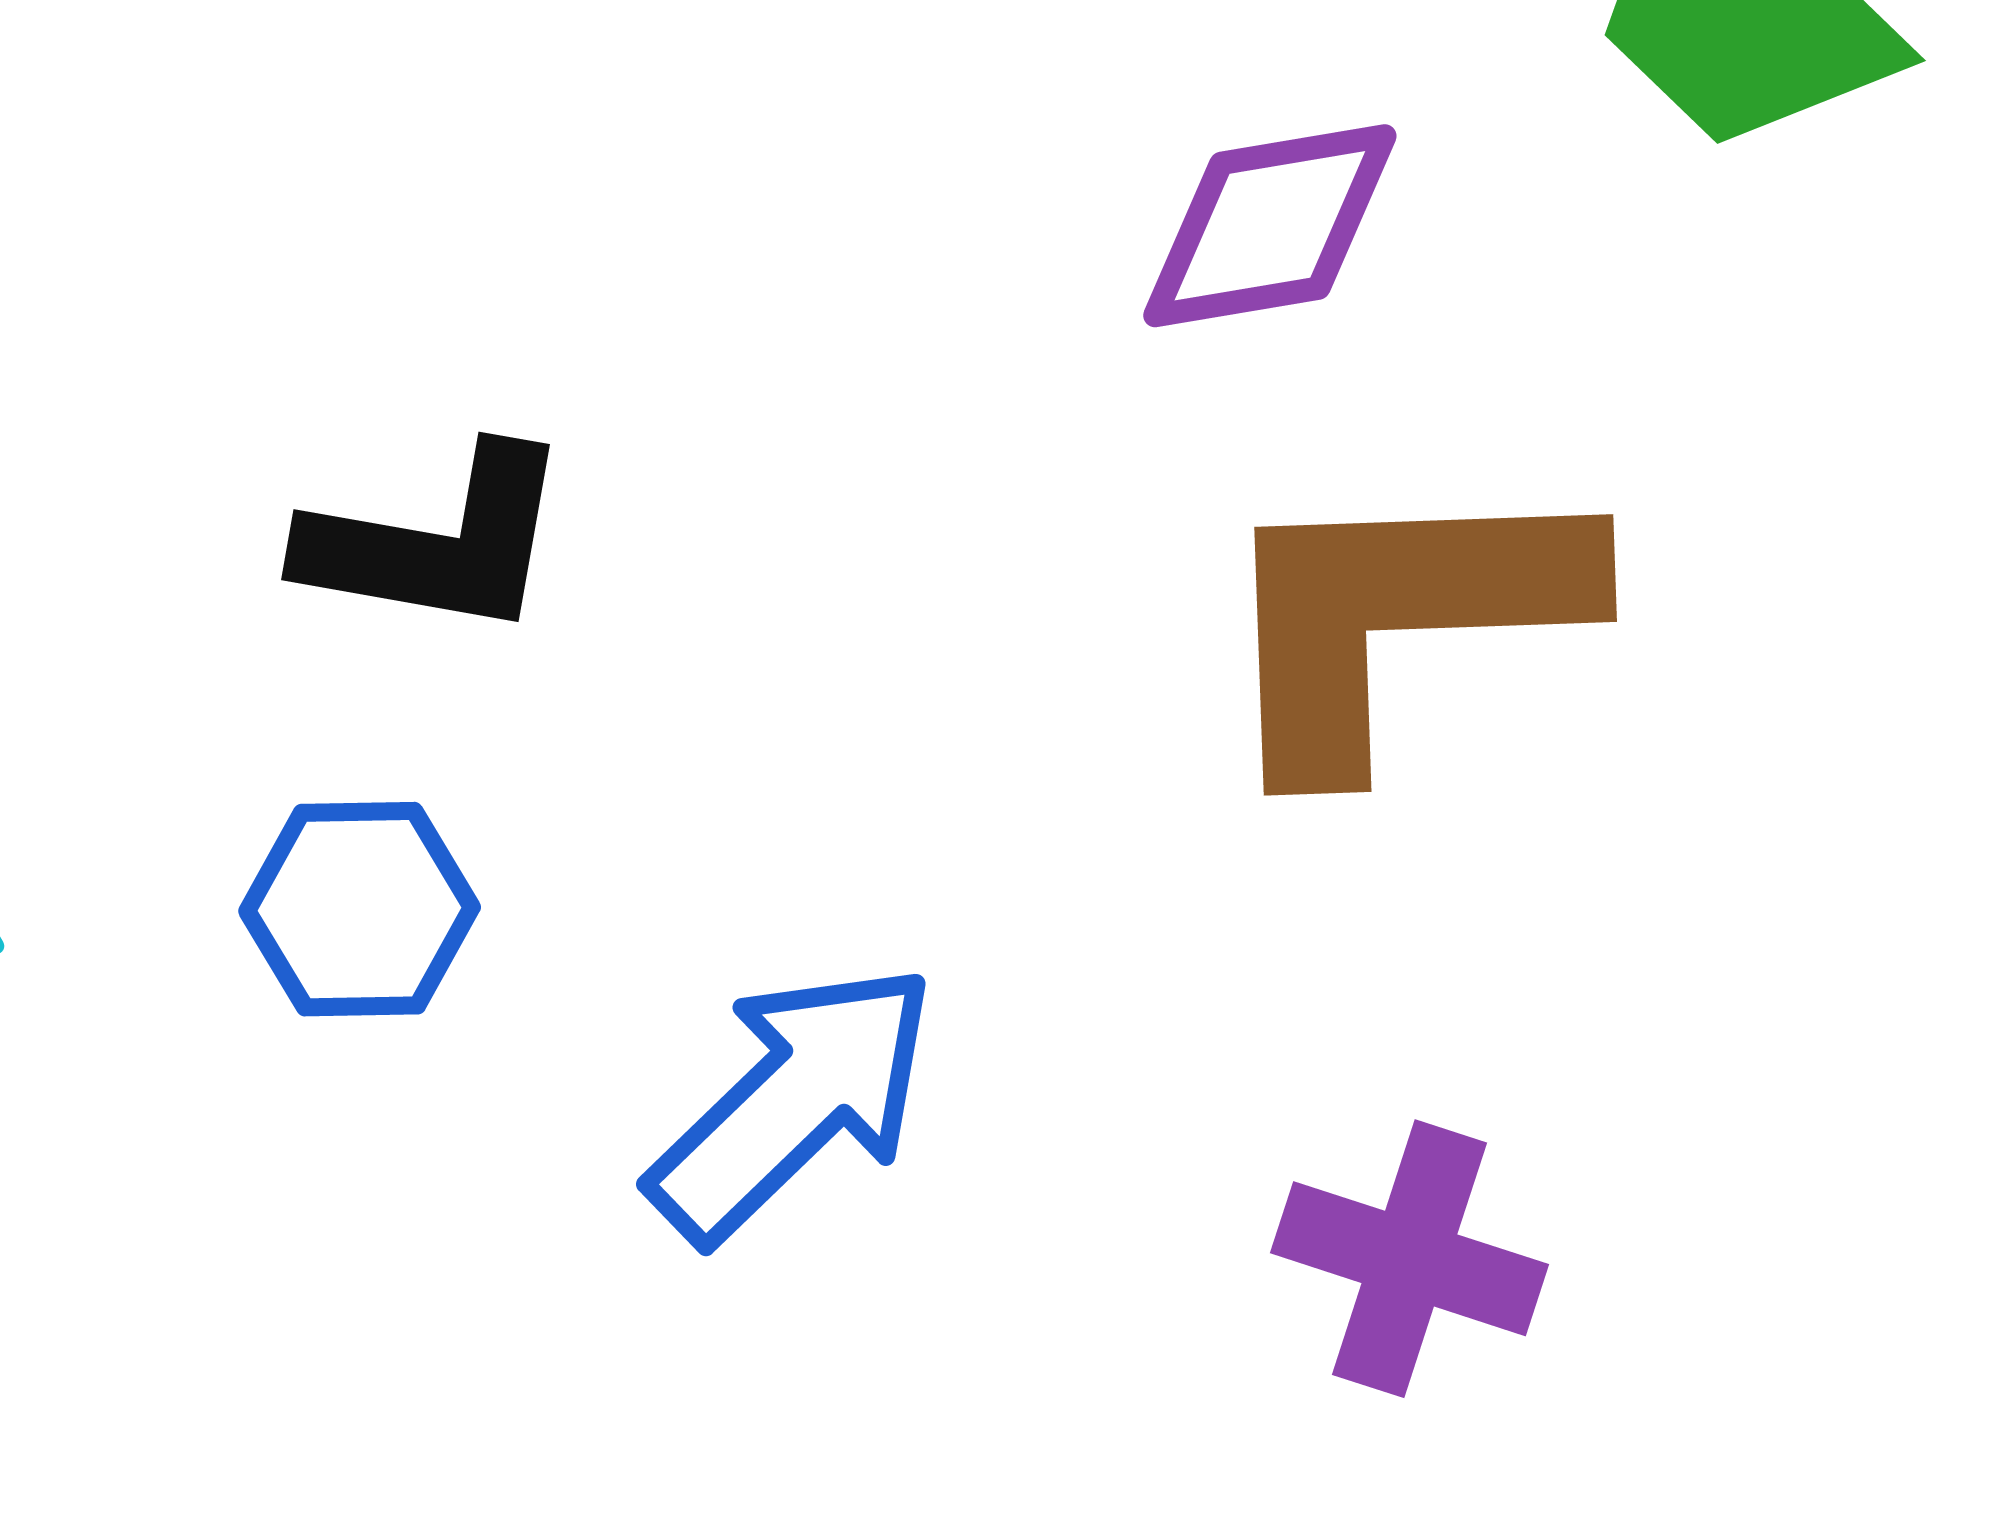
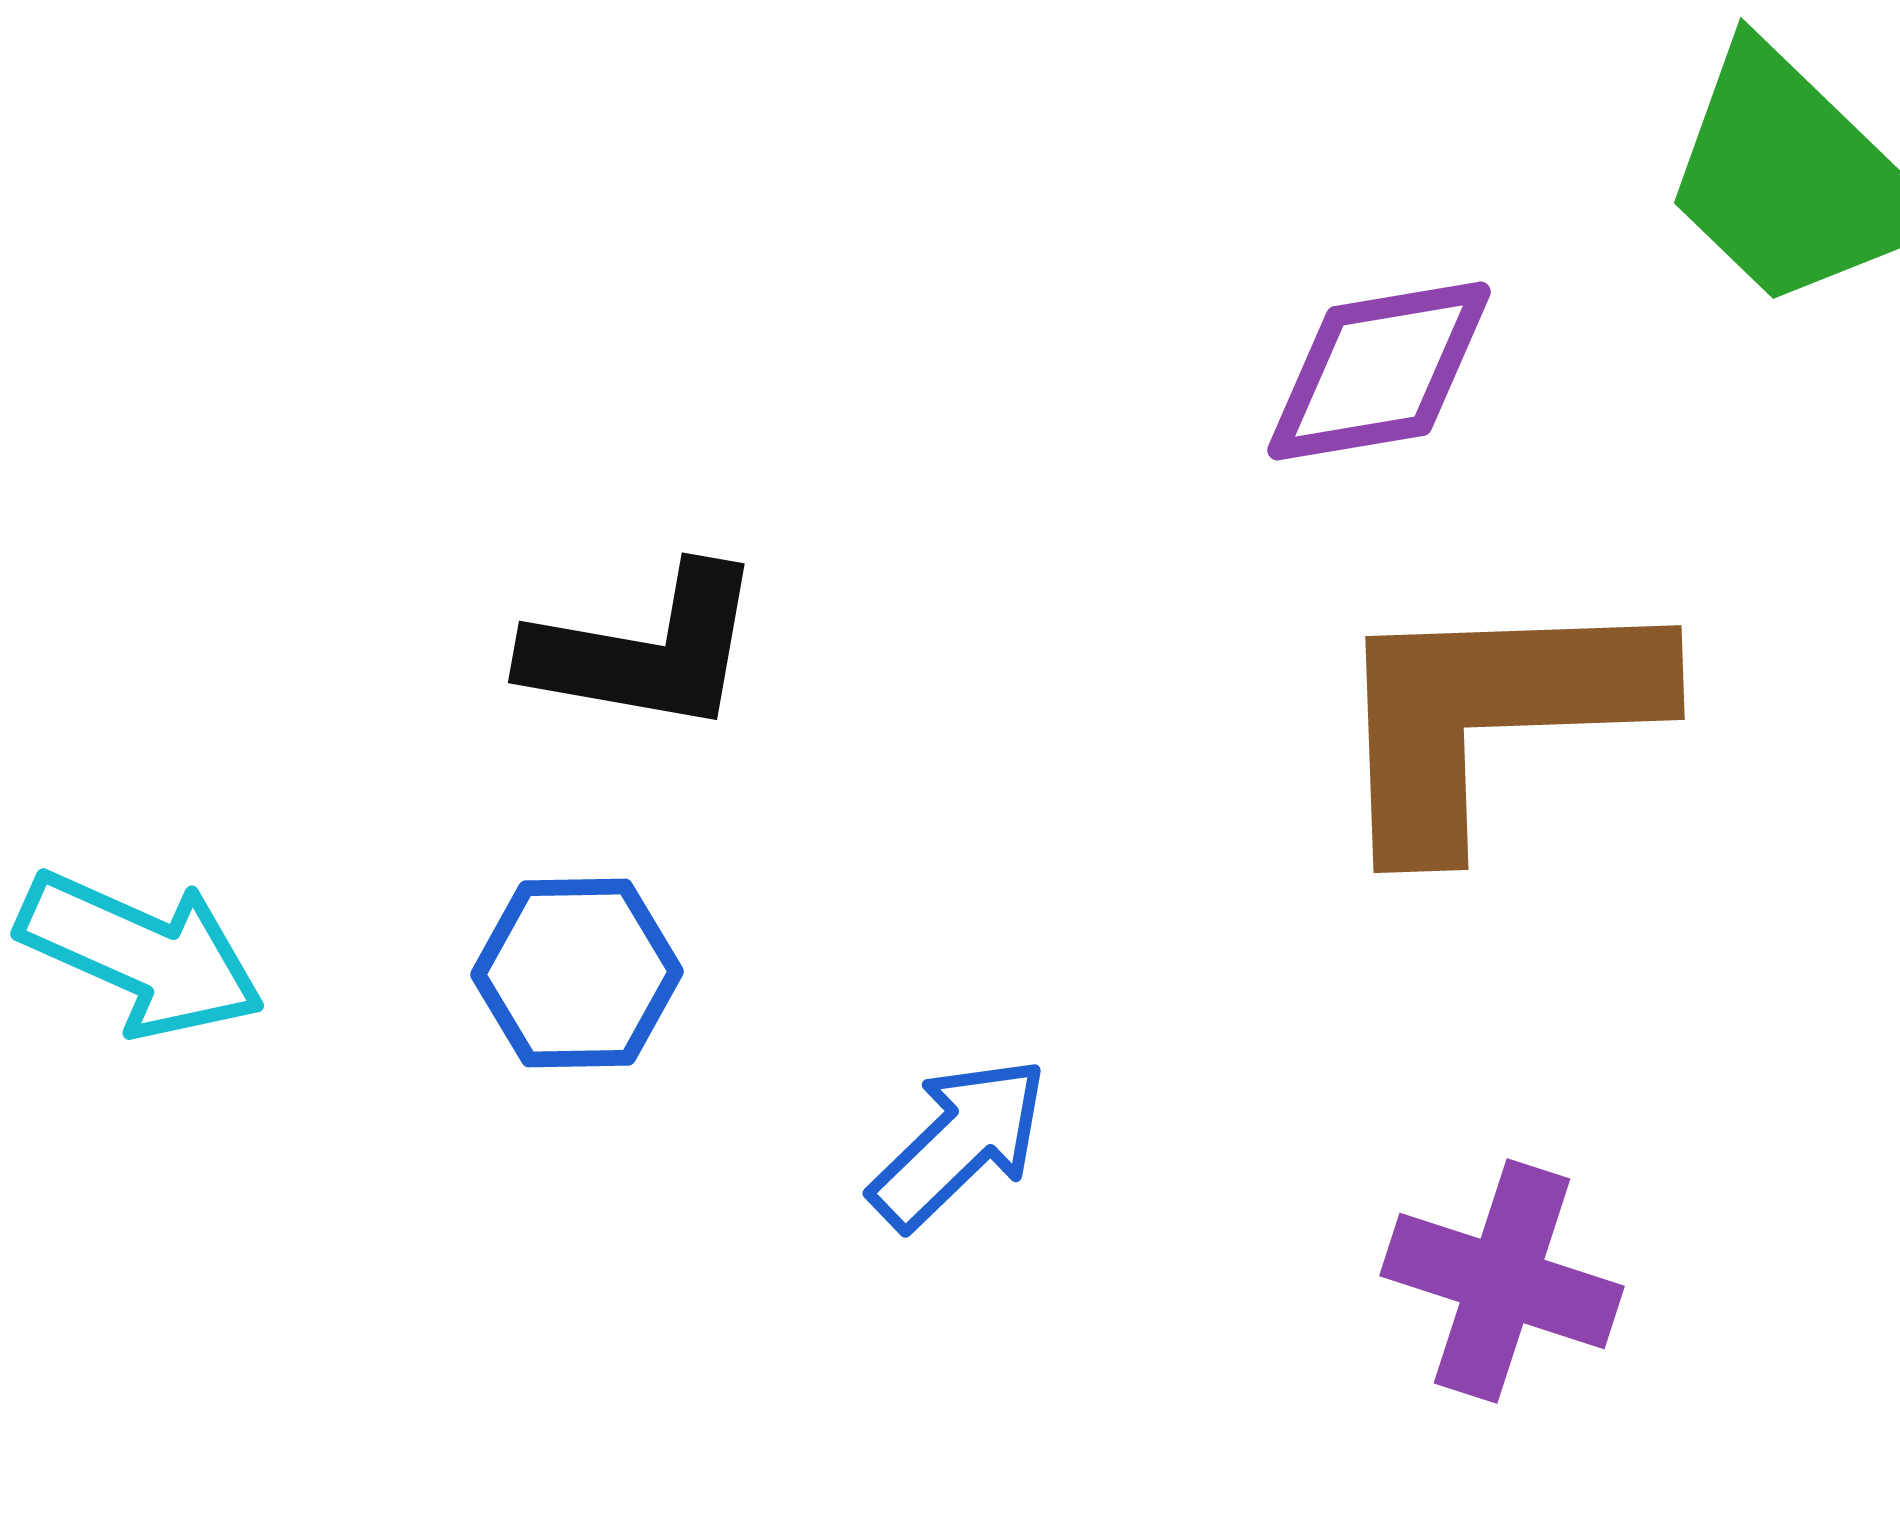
blue arrow: (793, 1102) -> (959, 1143), size x0.7

